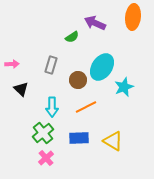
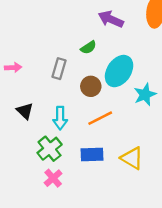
green semicircle: (72, 37) -> (88, 47), moved
black triangle: (21, 89) -> (25, 111), moved

